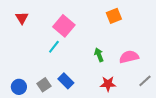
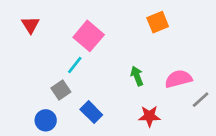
gray line: (145, 81) -> (201, 100), moved
gray square: (44, 85) -> (61, 90), moved
blue circle: (19, 87) -> (46, 120), moved

